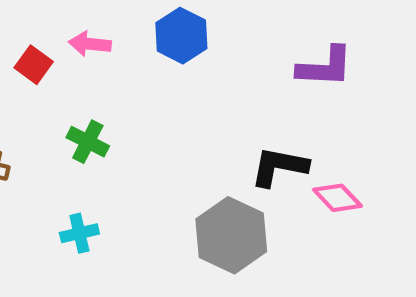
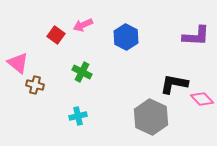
blue hexagon: (181, 36) -> (126, 37), moved
pink arrow: (90, 44) -> (83, 25), turned -30

